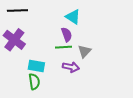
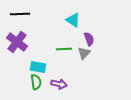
purple semicircle: (67, 35) -> (89, 39), moved
purple arrow: (71, 67) -> (59, 84), moved

